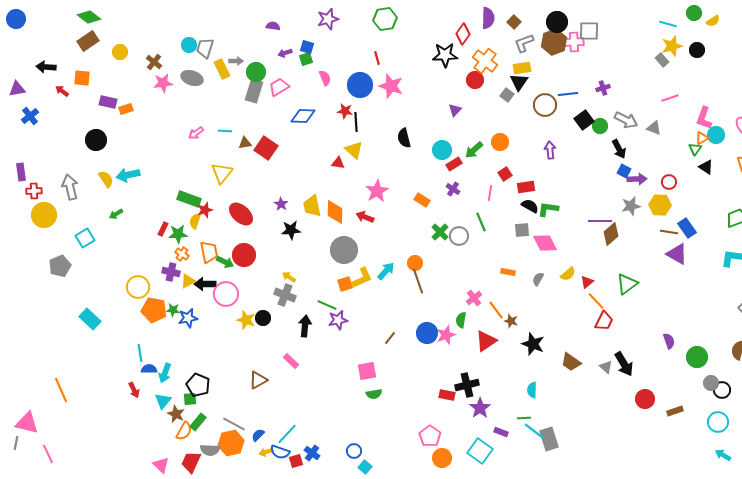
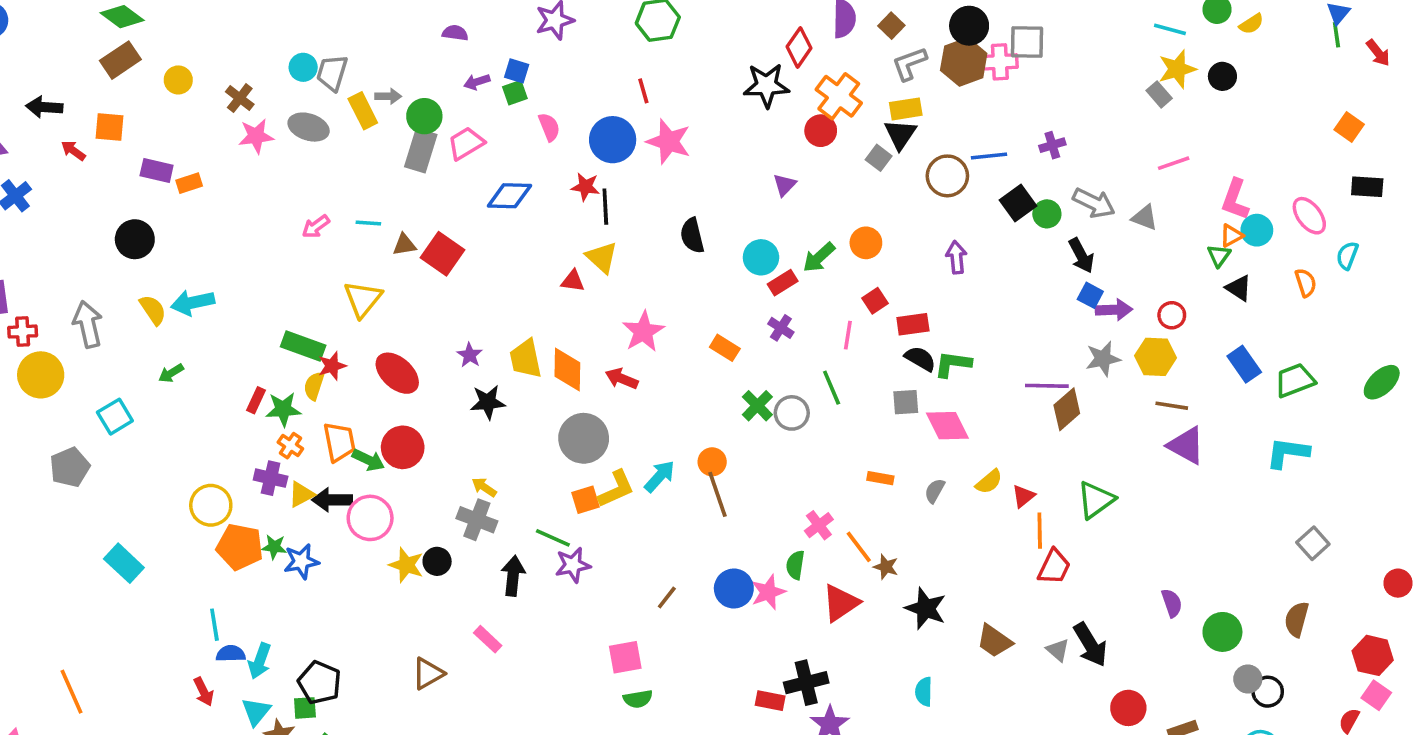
blue rectangle: (687, 228) -> (1244, 364), moved
orange line: (596, 301) -> (1040, 531), turned 42

